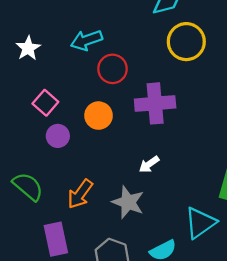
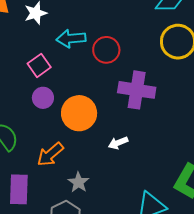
cyan arrow: (86, 40) -> (71, 39), moved
orange circle: (99, 116) -> (79, 113), moved, size x1.4
gray star: (128, 202) -> (78, 182), moved, size x0.7

